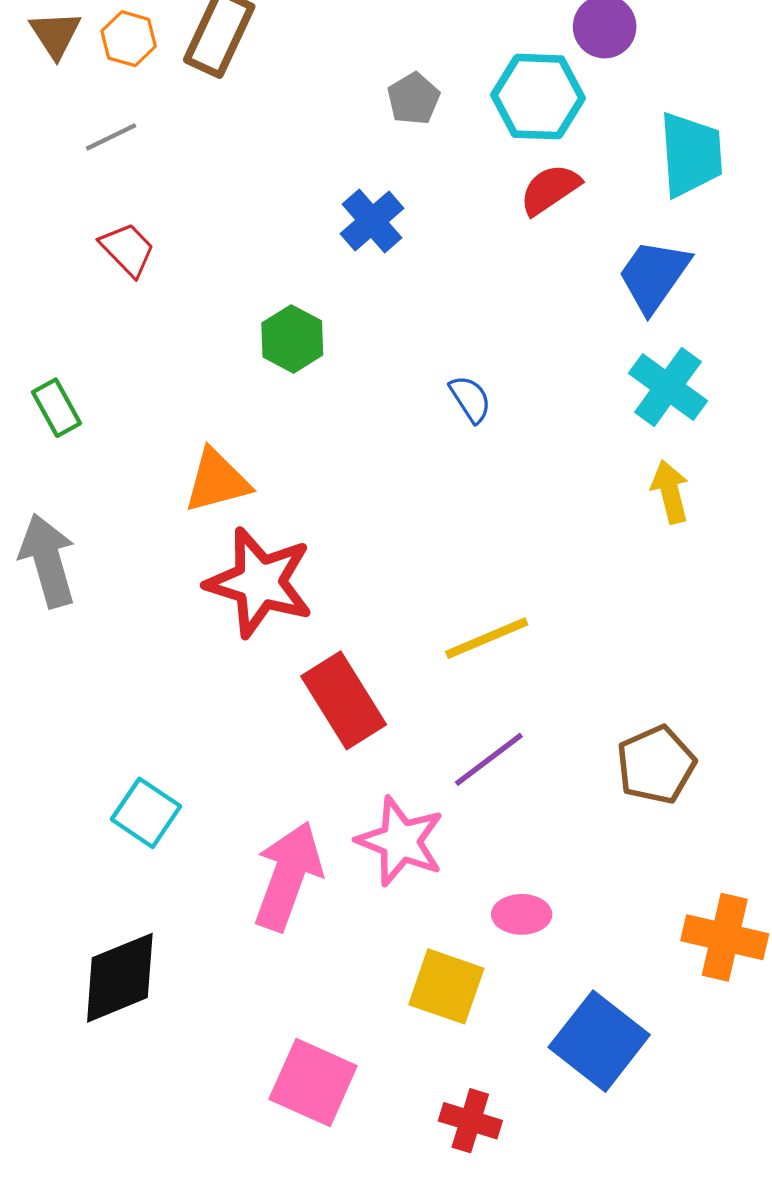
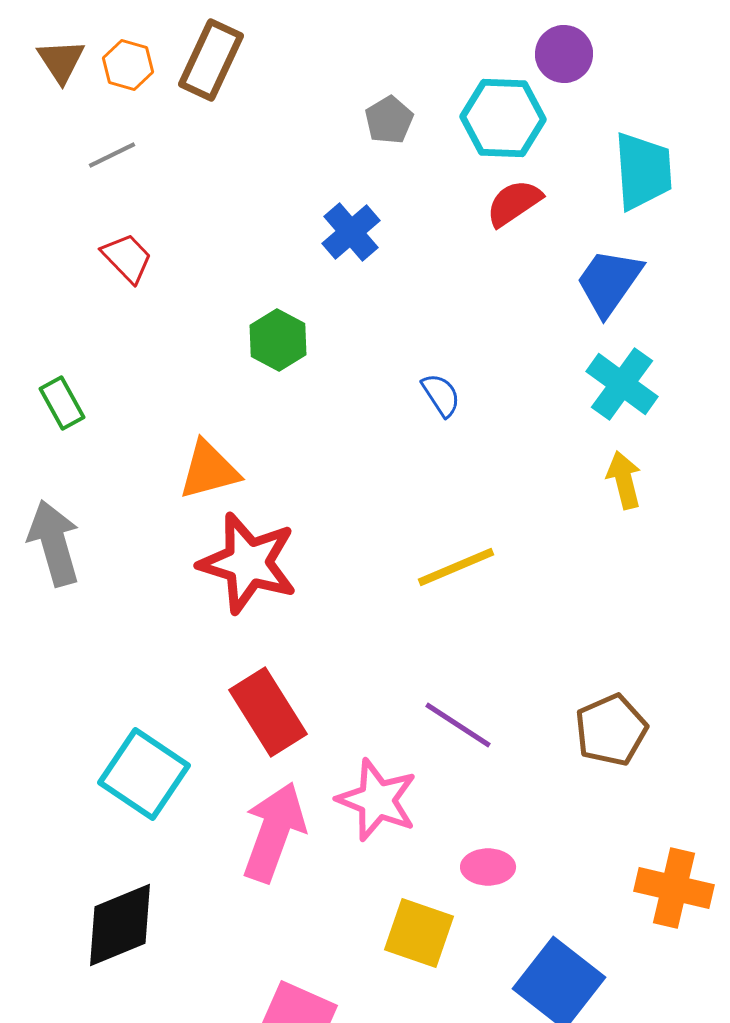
yellow line: (487, 638) -> (456, 567), moved
red rectangle: (344, 700) -> (268, 712), moved
purple line: (489, 759) -> (458, 725), turned 70
cyan square: (146, 813) -> (144, 774), size x1.4

